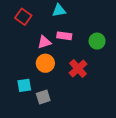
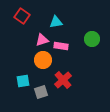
cyan triangle: (59, 10) -> (56, 22), moved
pink rectangle: (64, 36) -> (61, 46), moved
red cross: (78, 68) -> (63, 80), moved

